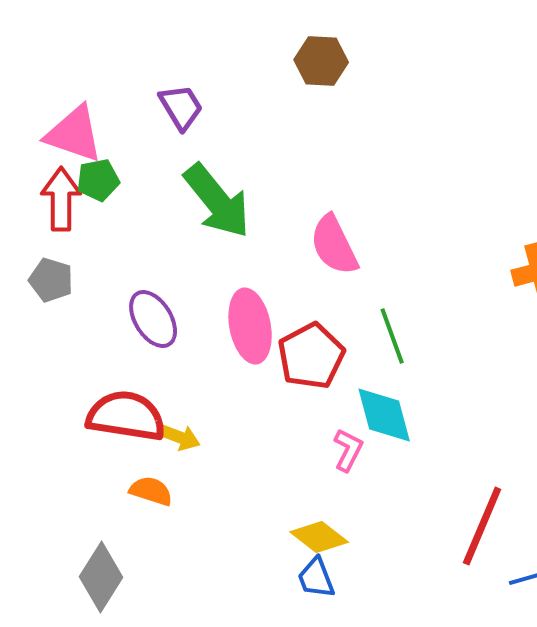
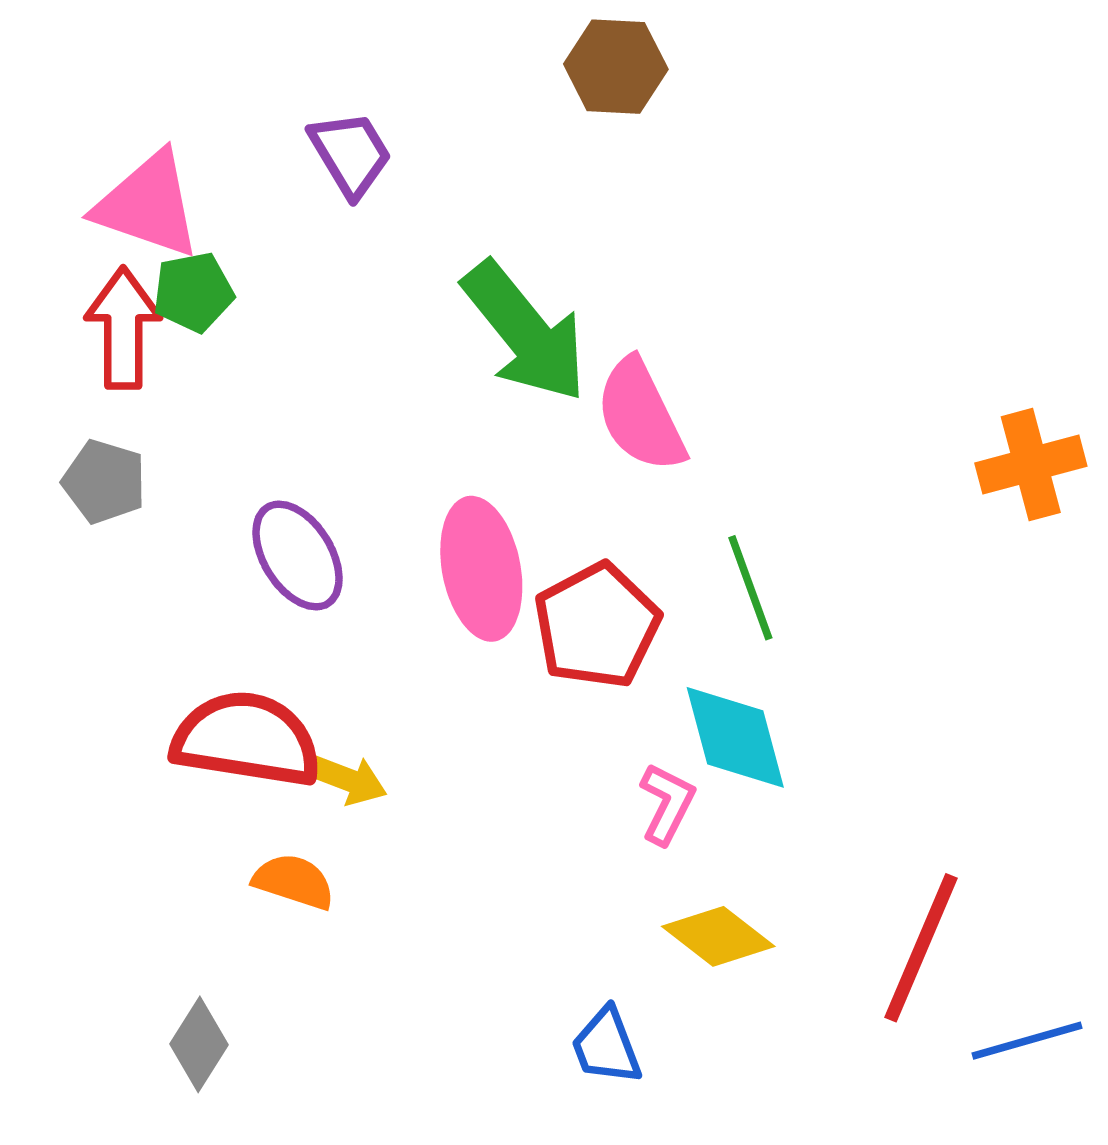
green arrow: (217, 201) -> (525, 332), moved
yellow diamond: (319, 537) -> (718, 936), moved
gray diamond: (101, 577) -> (199, 1044), size x0.7

